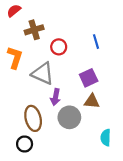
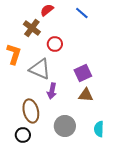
red semicircle: (14, 11) -> (47, 10), moved
brown cross: (34, 30) -> (32, 28), turned -36
blue line: (96, 42) -> (82, 13), moved, turned -32
gray circle: (69, 117) -> (65, 126), moved

